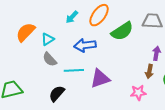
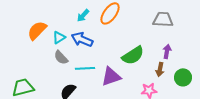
green semicircle: (122, 31) -> (133, 55), moved
blue arrow: (85, 45) -> (82, 39), moved, turned 30

